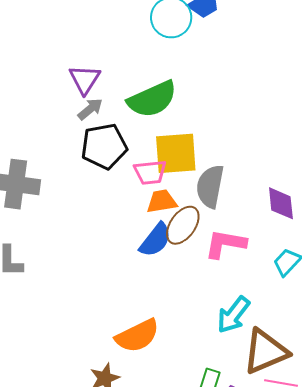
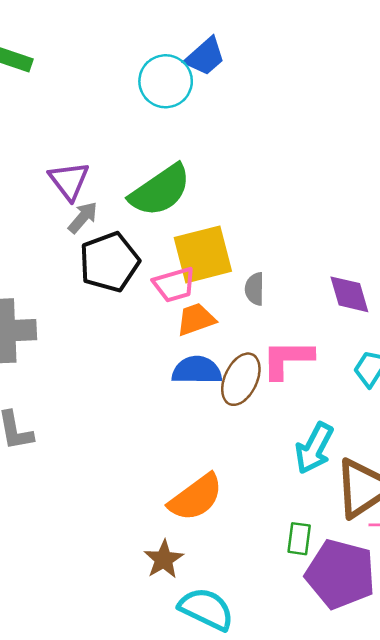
gray semicircle: (210, 186) -> (255, 289), size x0.6
brown ellipse: (183, 225) -> (241, 379), moved
blue semicircle: (155, 240) -> (197, 370), turned -117

